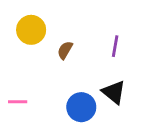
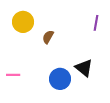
purple line: (115, 46) -> (96, 23), moved

